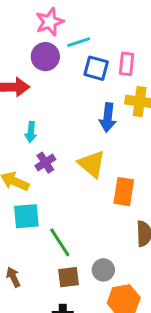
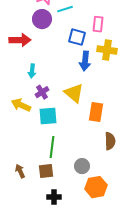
blue square: (96, 68) -> (77, 37), moved
cyan square: (26, 216) -> (48, 116), moved
green line: (60, 242) -> (52, 147), turned 40
brown square: (69, 277) -> (46, 171), moved

